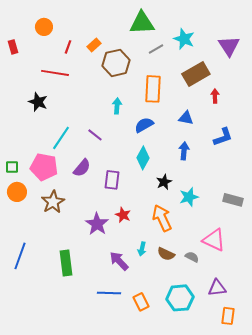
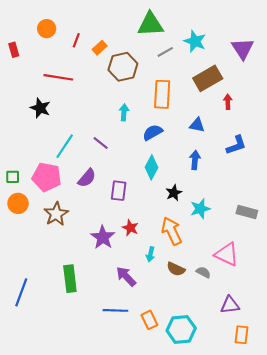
red line: (68, 47) -> (76, 40), moved
cyan arrow: (142, 249) -> (150, 254), moved
blue line: (20, 256) -> (21, 292), moved
cyan hexagon: (180, 298) -> (181, 329), moved

